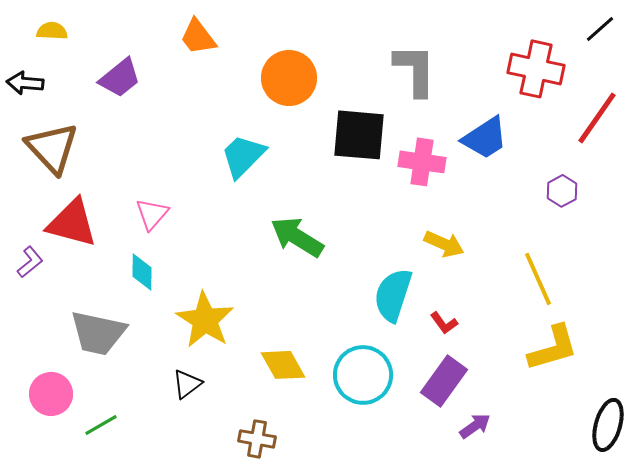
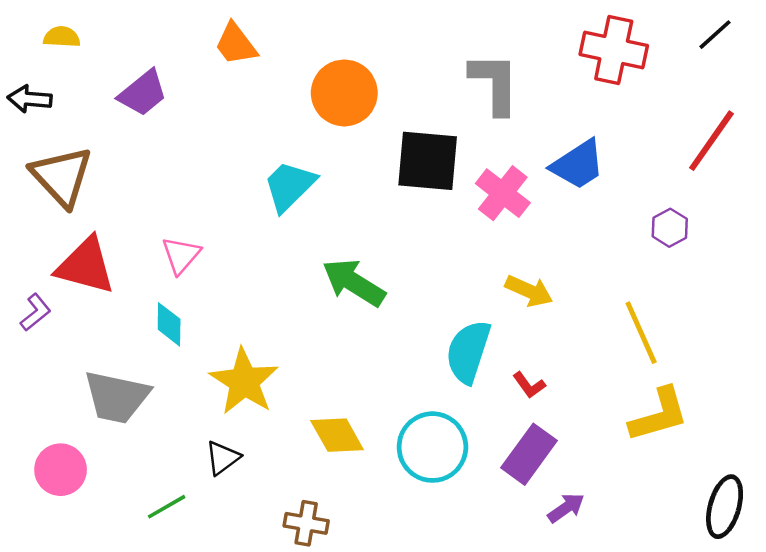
red cross: (536, 69) -> (614, 50), moved
pink cross: (422, 162) -> (503, 193), turned 30
green line: (101, 425) -> (167, 507), moved

